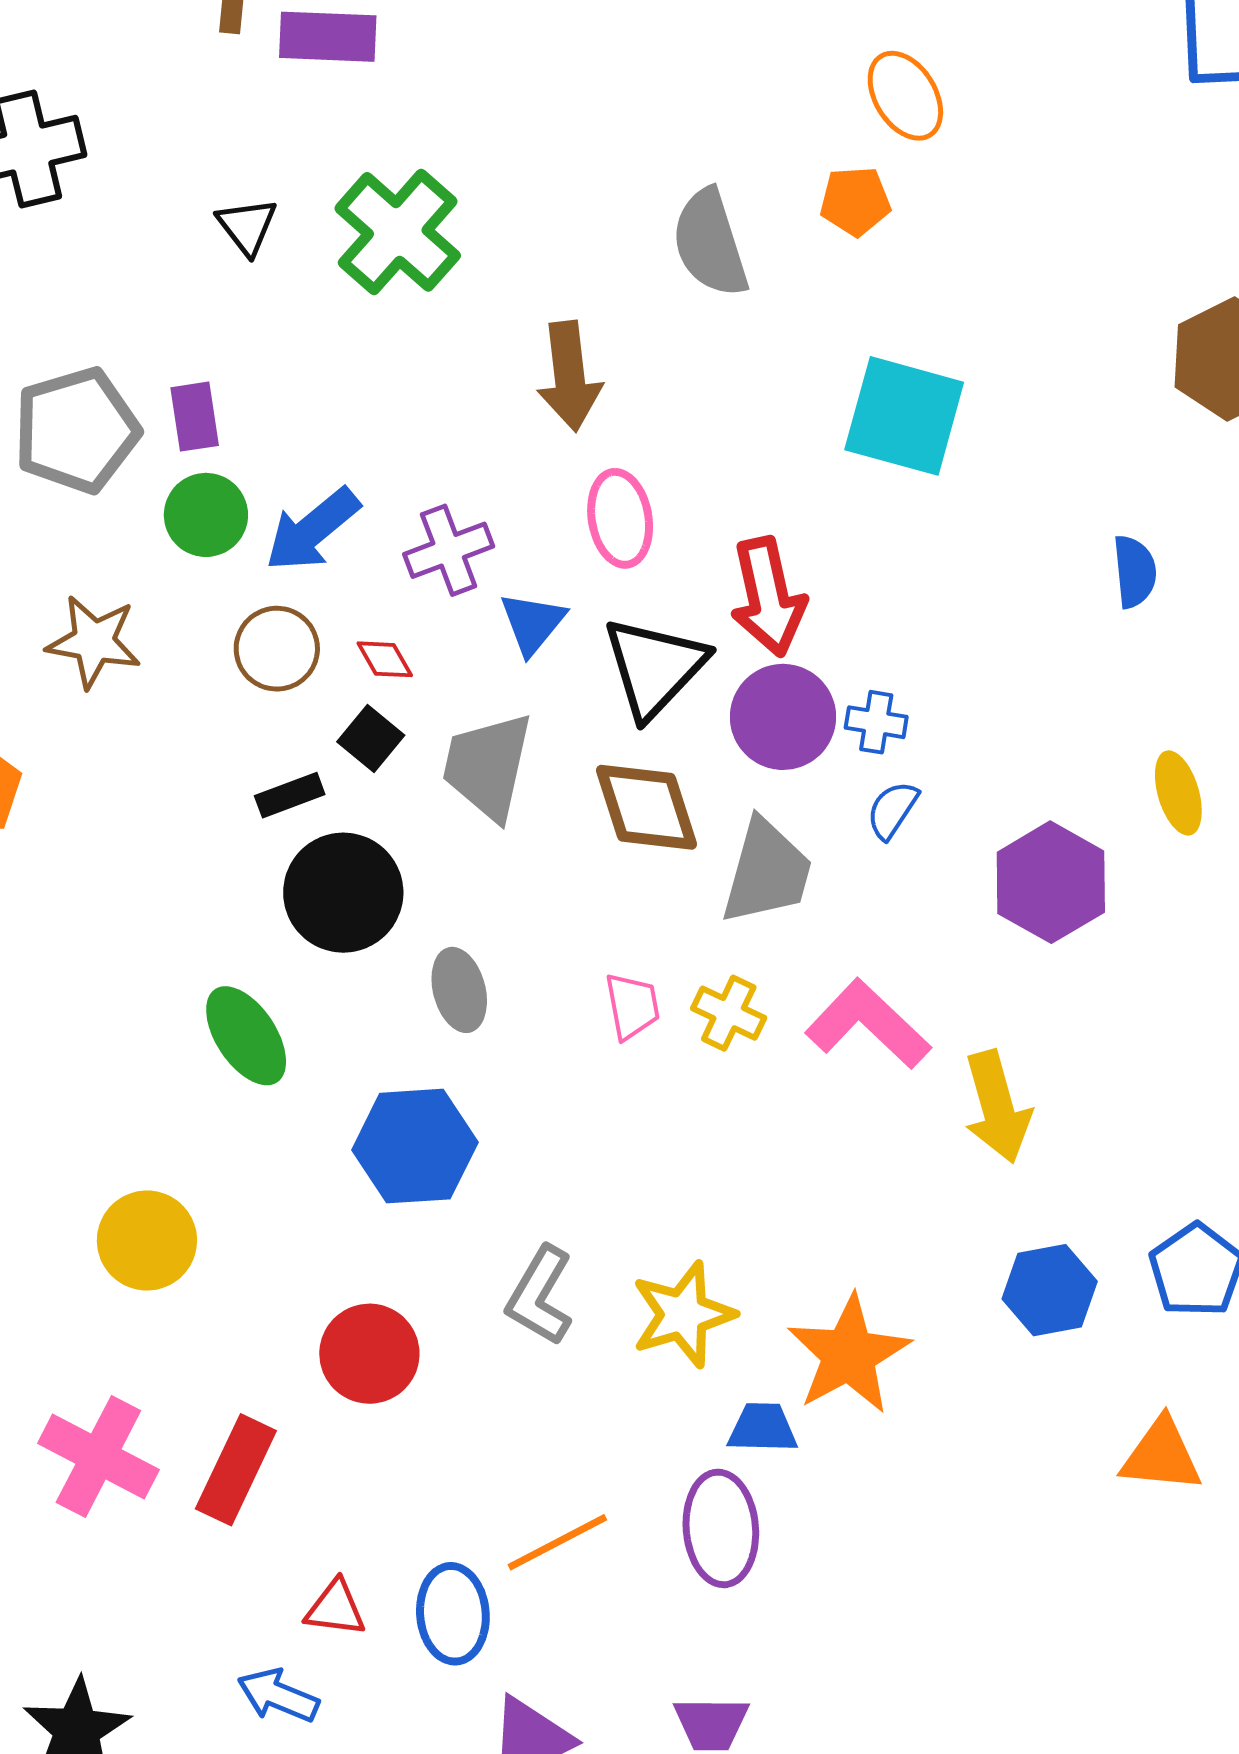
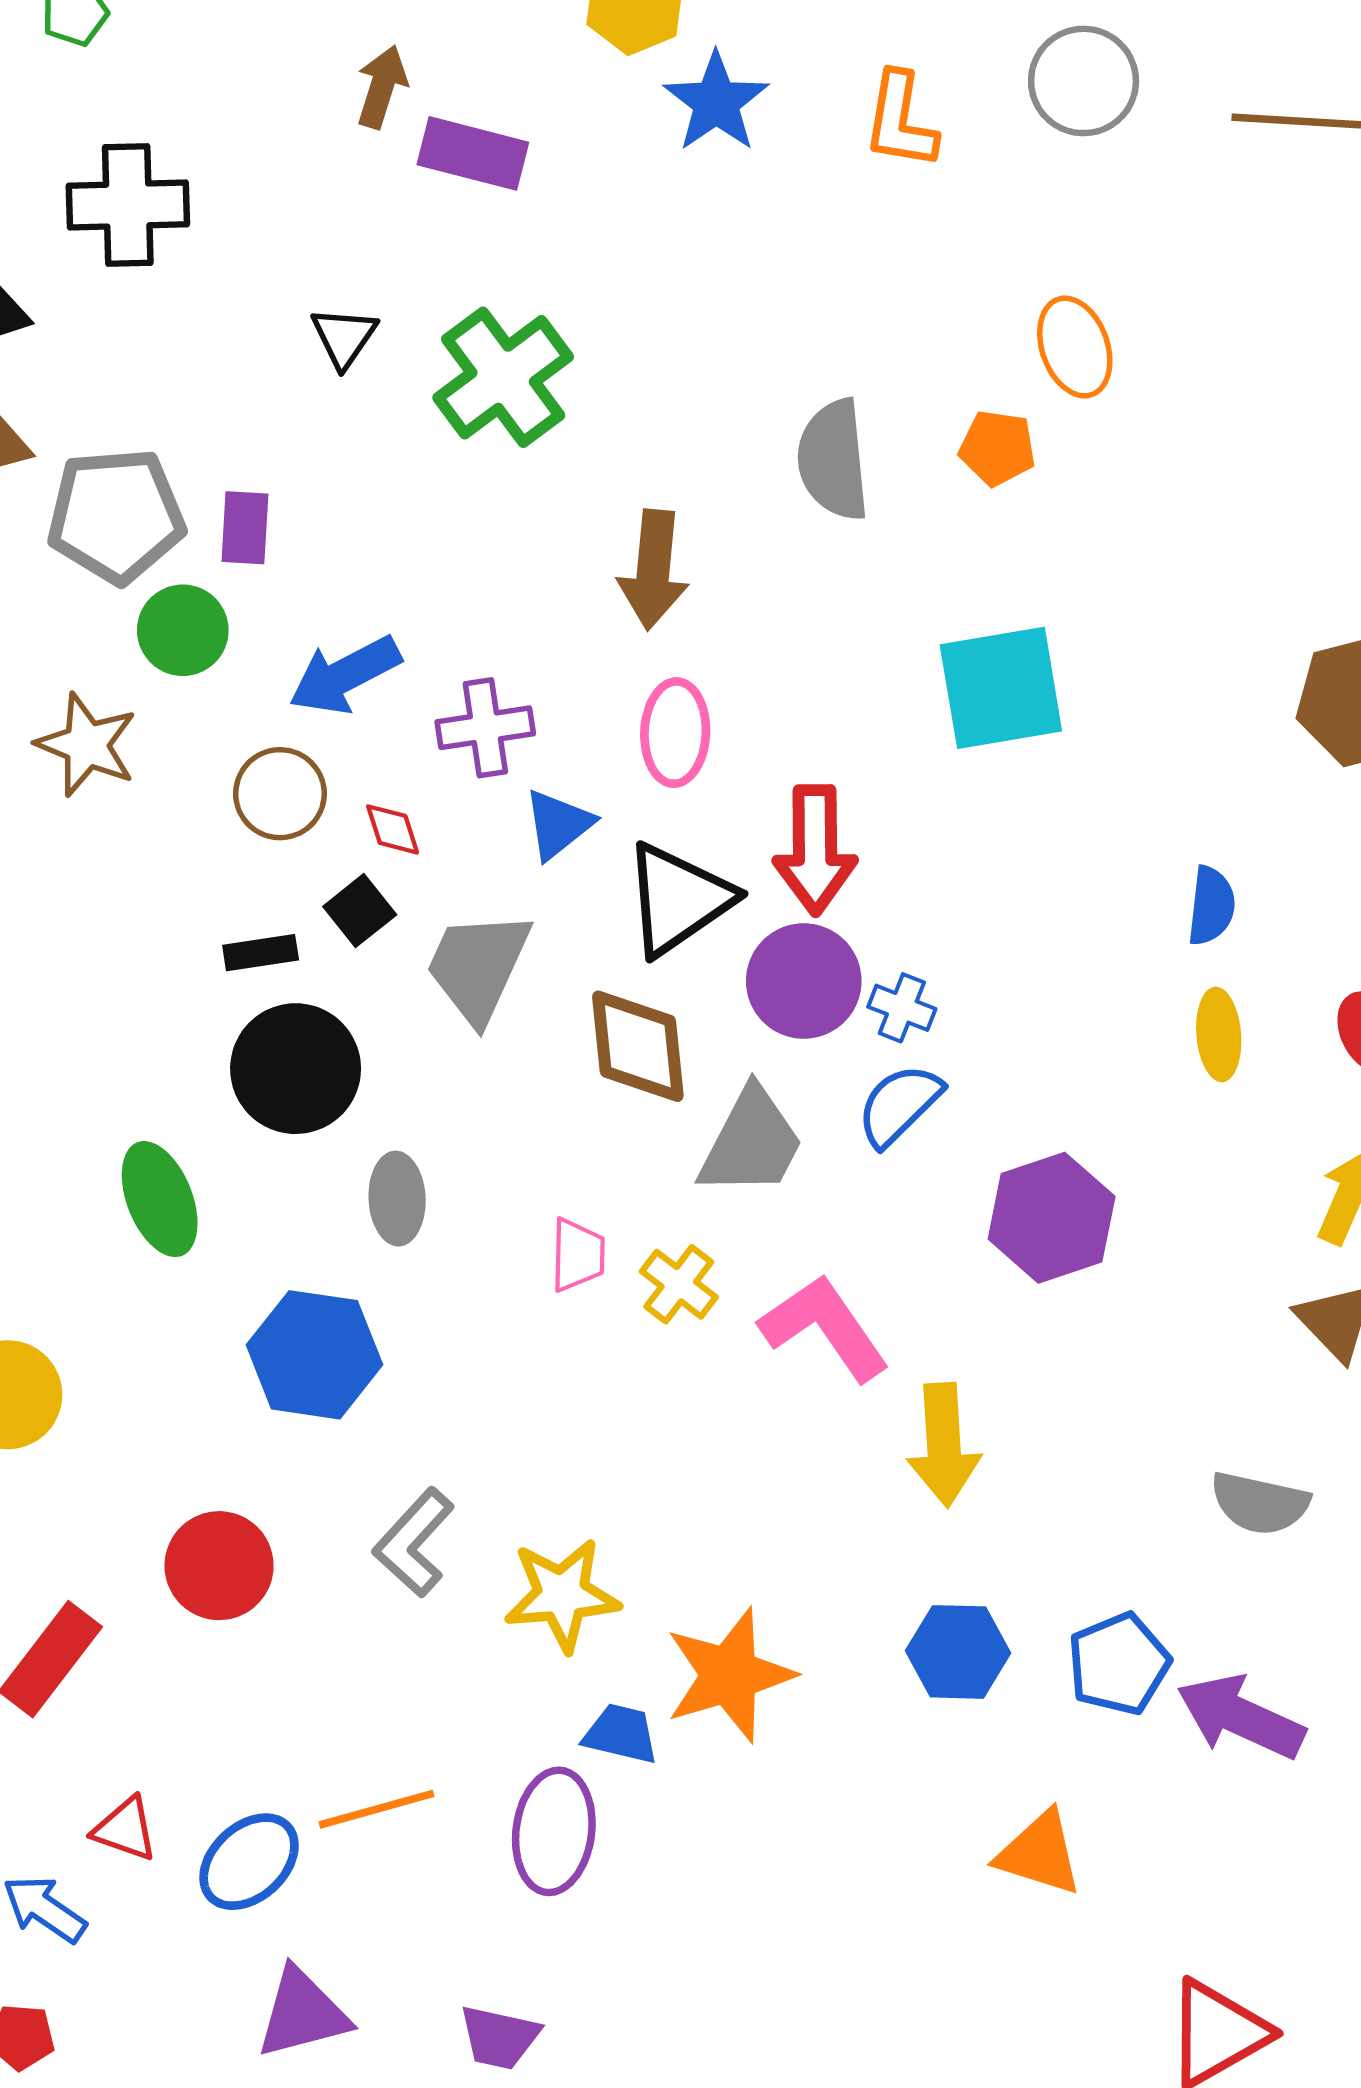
cyan square: (904, 416) -> (1001, 688), turned -37
green circle: (206, 515) -> (183, 630), moved
yellow ellipse: (1178, 793) -> (1219, 1034), moved
blue semicircle: (892, 810) -> (899, 1105), size x1.4
blue ellipse: (453, 1614) -> (249, 1862), turned 40

